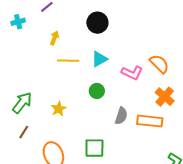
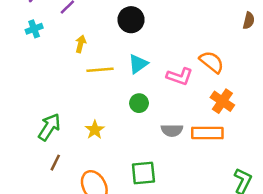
gray semicircle: (121, 116) -> (172, 130), turned 78

